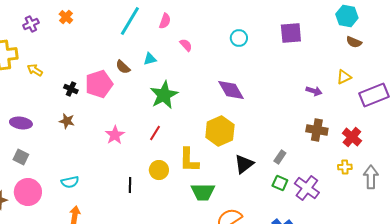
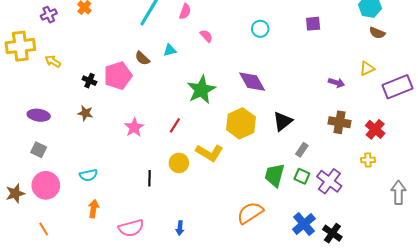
purple square: (291, 33) -> (313, 24), size x0.7
green star: (164, 95) -> (201, 90), moved
yellow L-shape: (189, 160) -> (209, 153), turned -60
black triangle: (244, 164) -> (283, 121), moved
gray arrow: (371, 177) -> (398, 192), moved
green trapezoid: (203, 192) -> (274, 175), moved, turned 105

